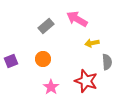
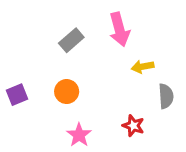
pink arrow: (77, 19) -> (119, 29), turned -135
red star: (86, 81) -> (133, 126), size x0.6

